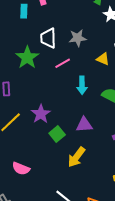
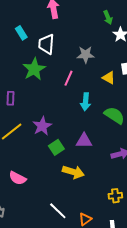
cyan rectangle: (24, 11) -> (21, 33), moved, turned -40
white trapezoid: (48, 38) -> (46, 44), moved
pink line: (63, 63) -> (68, 78), turned -42
yellow arrow: (76, 157) -> (73, 172), turned -115

